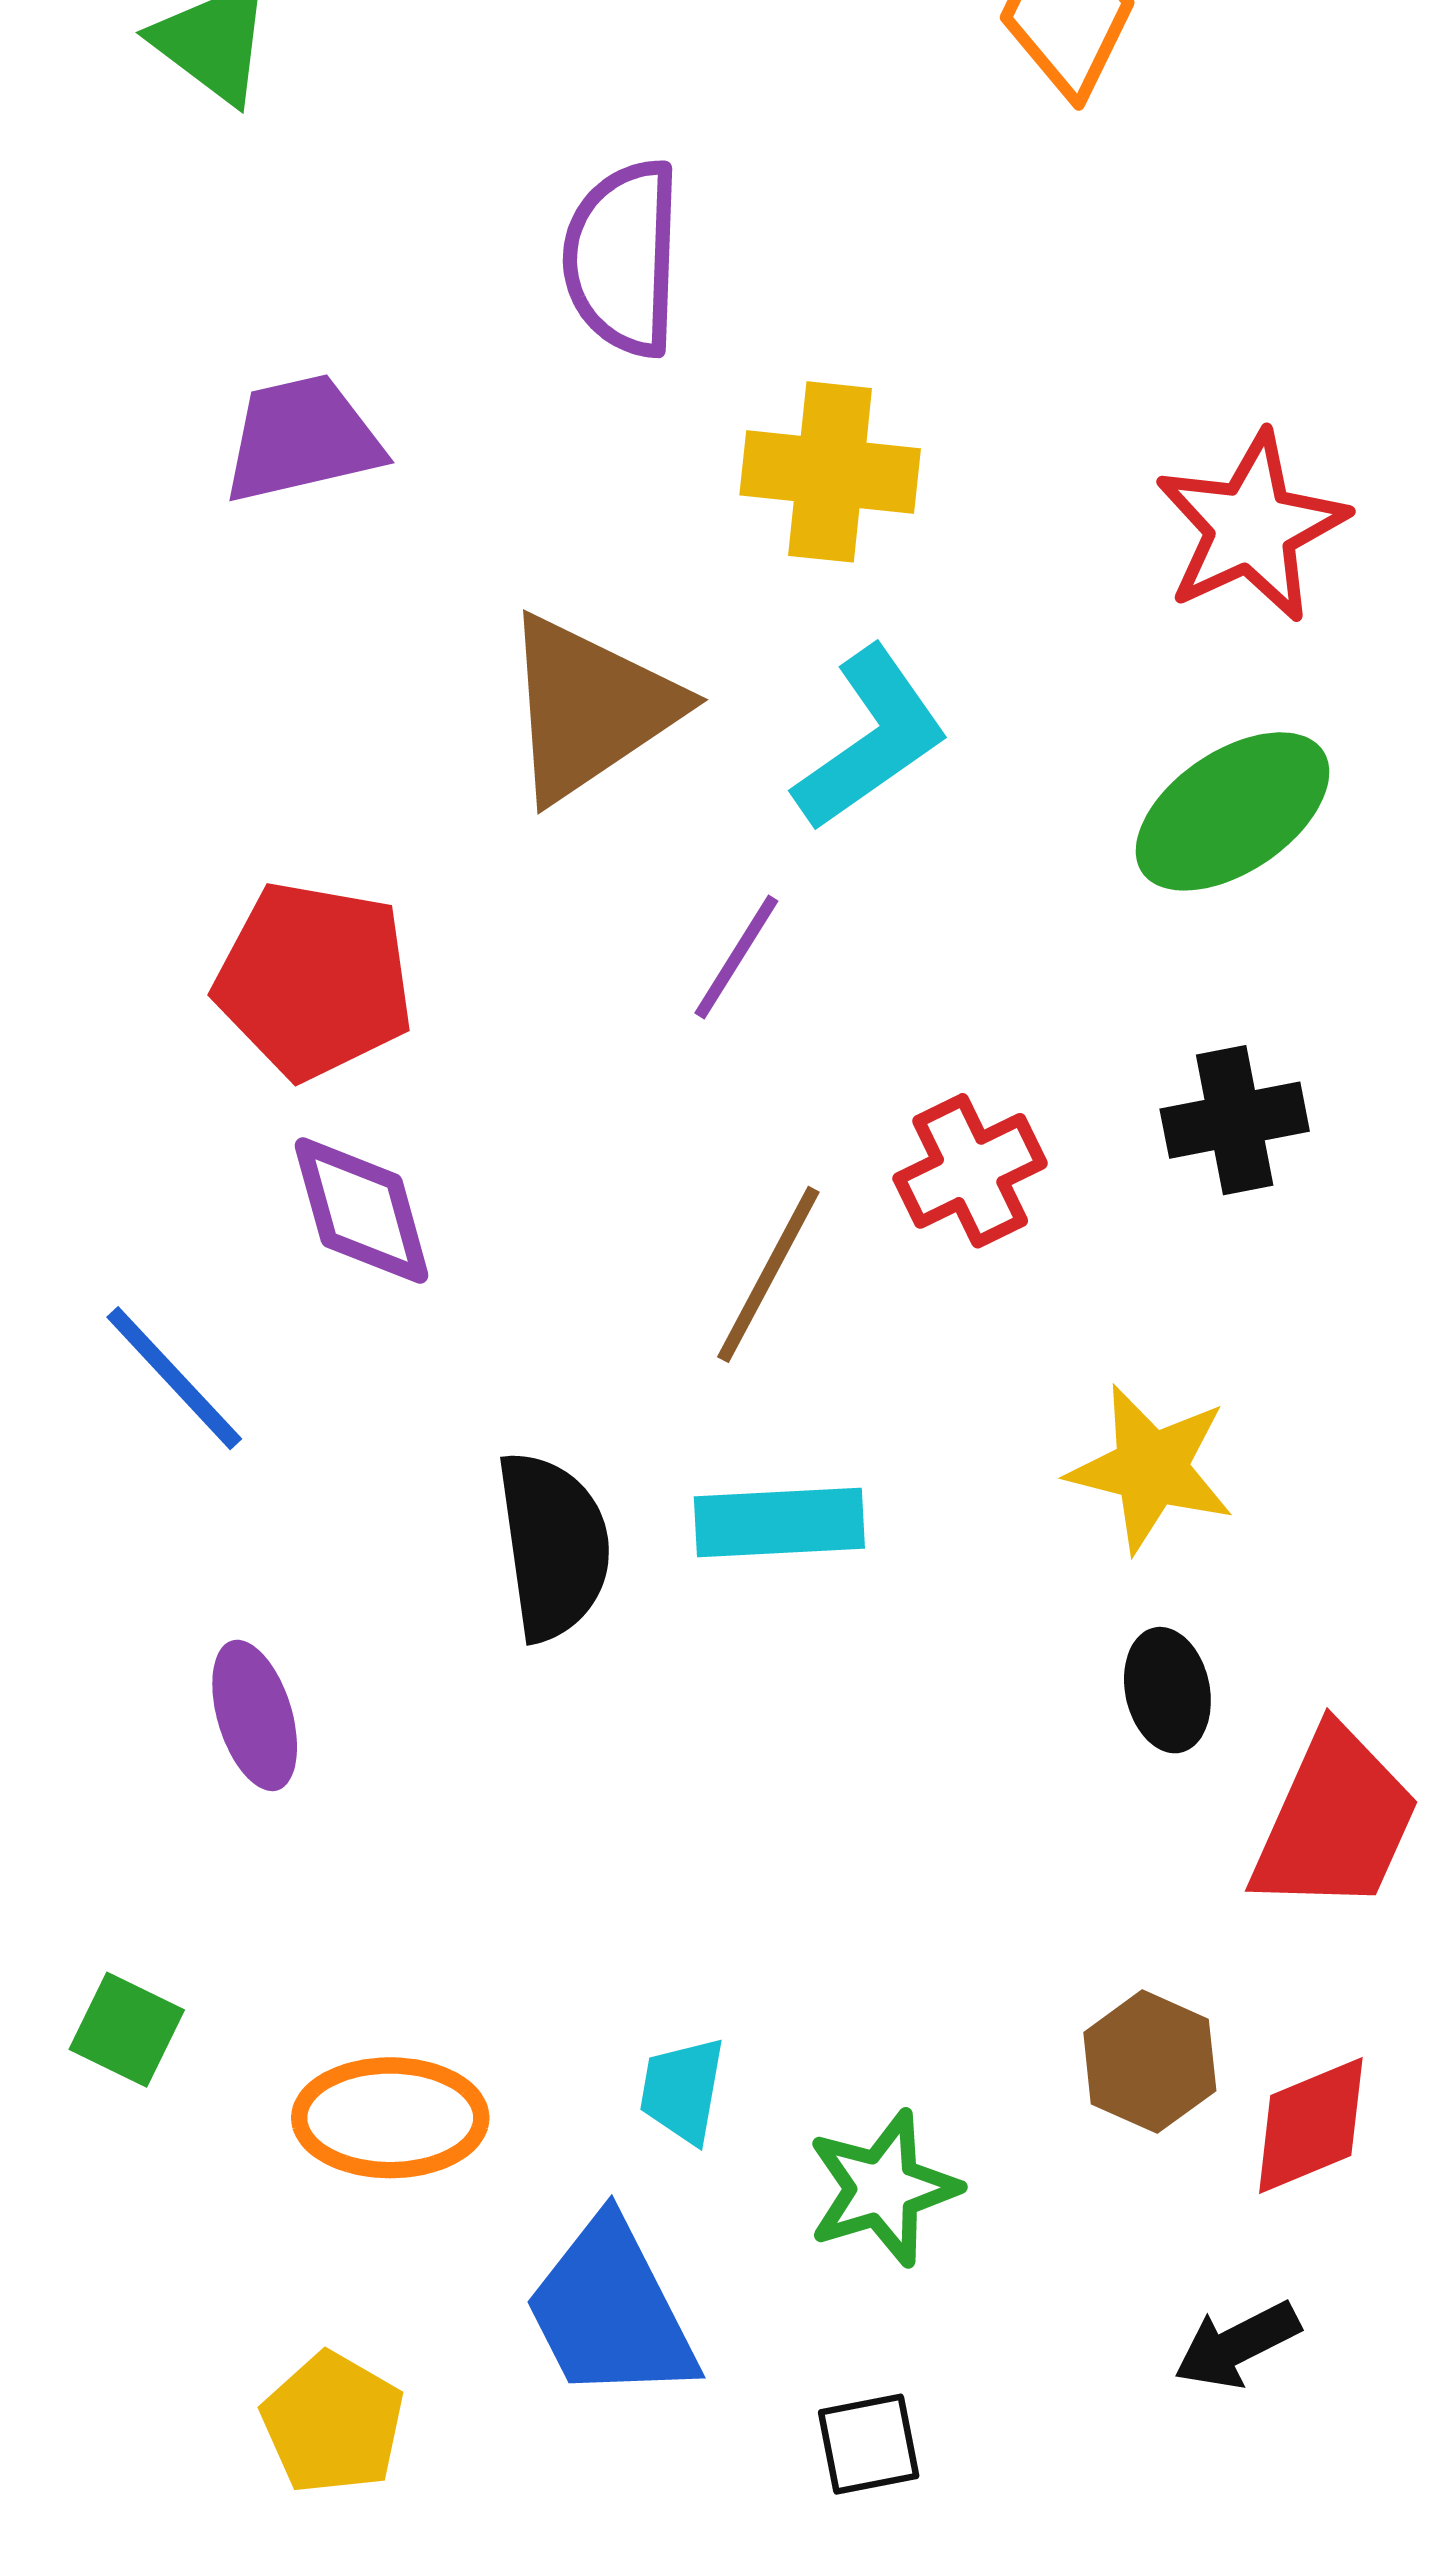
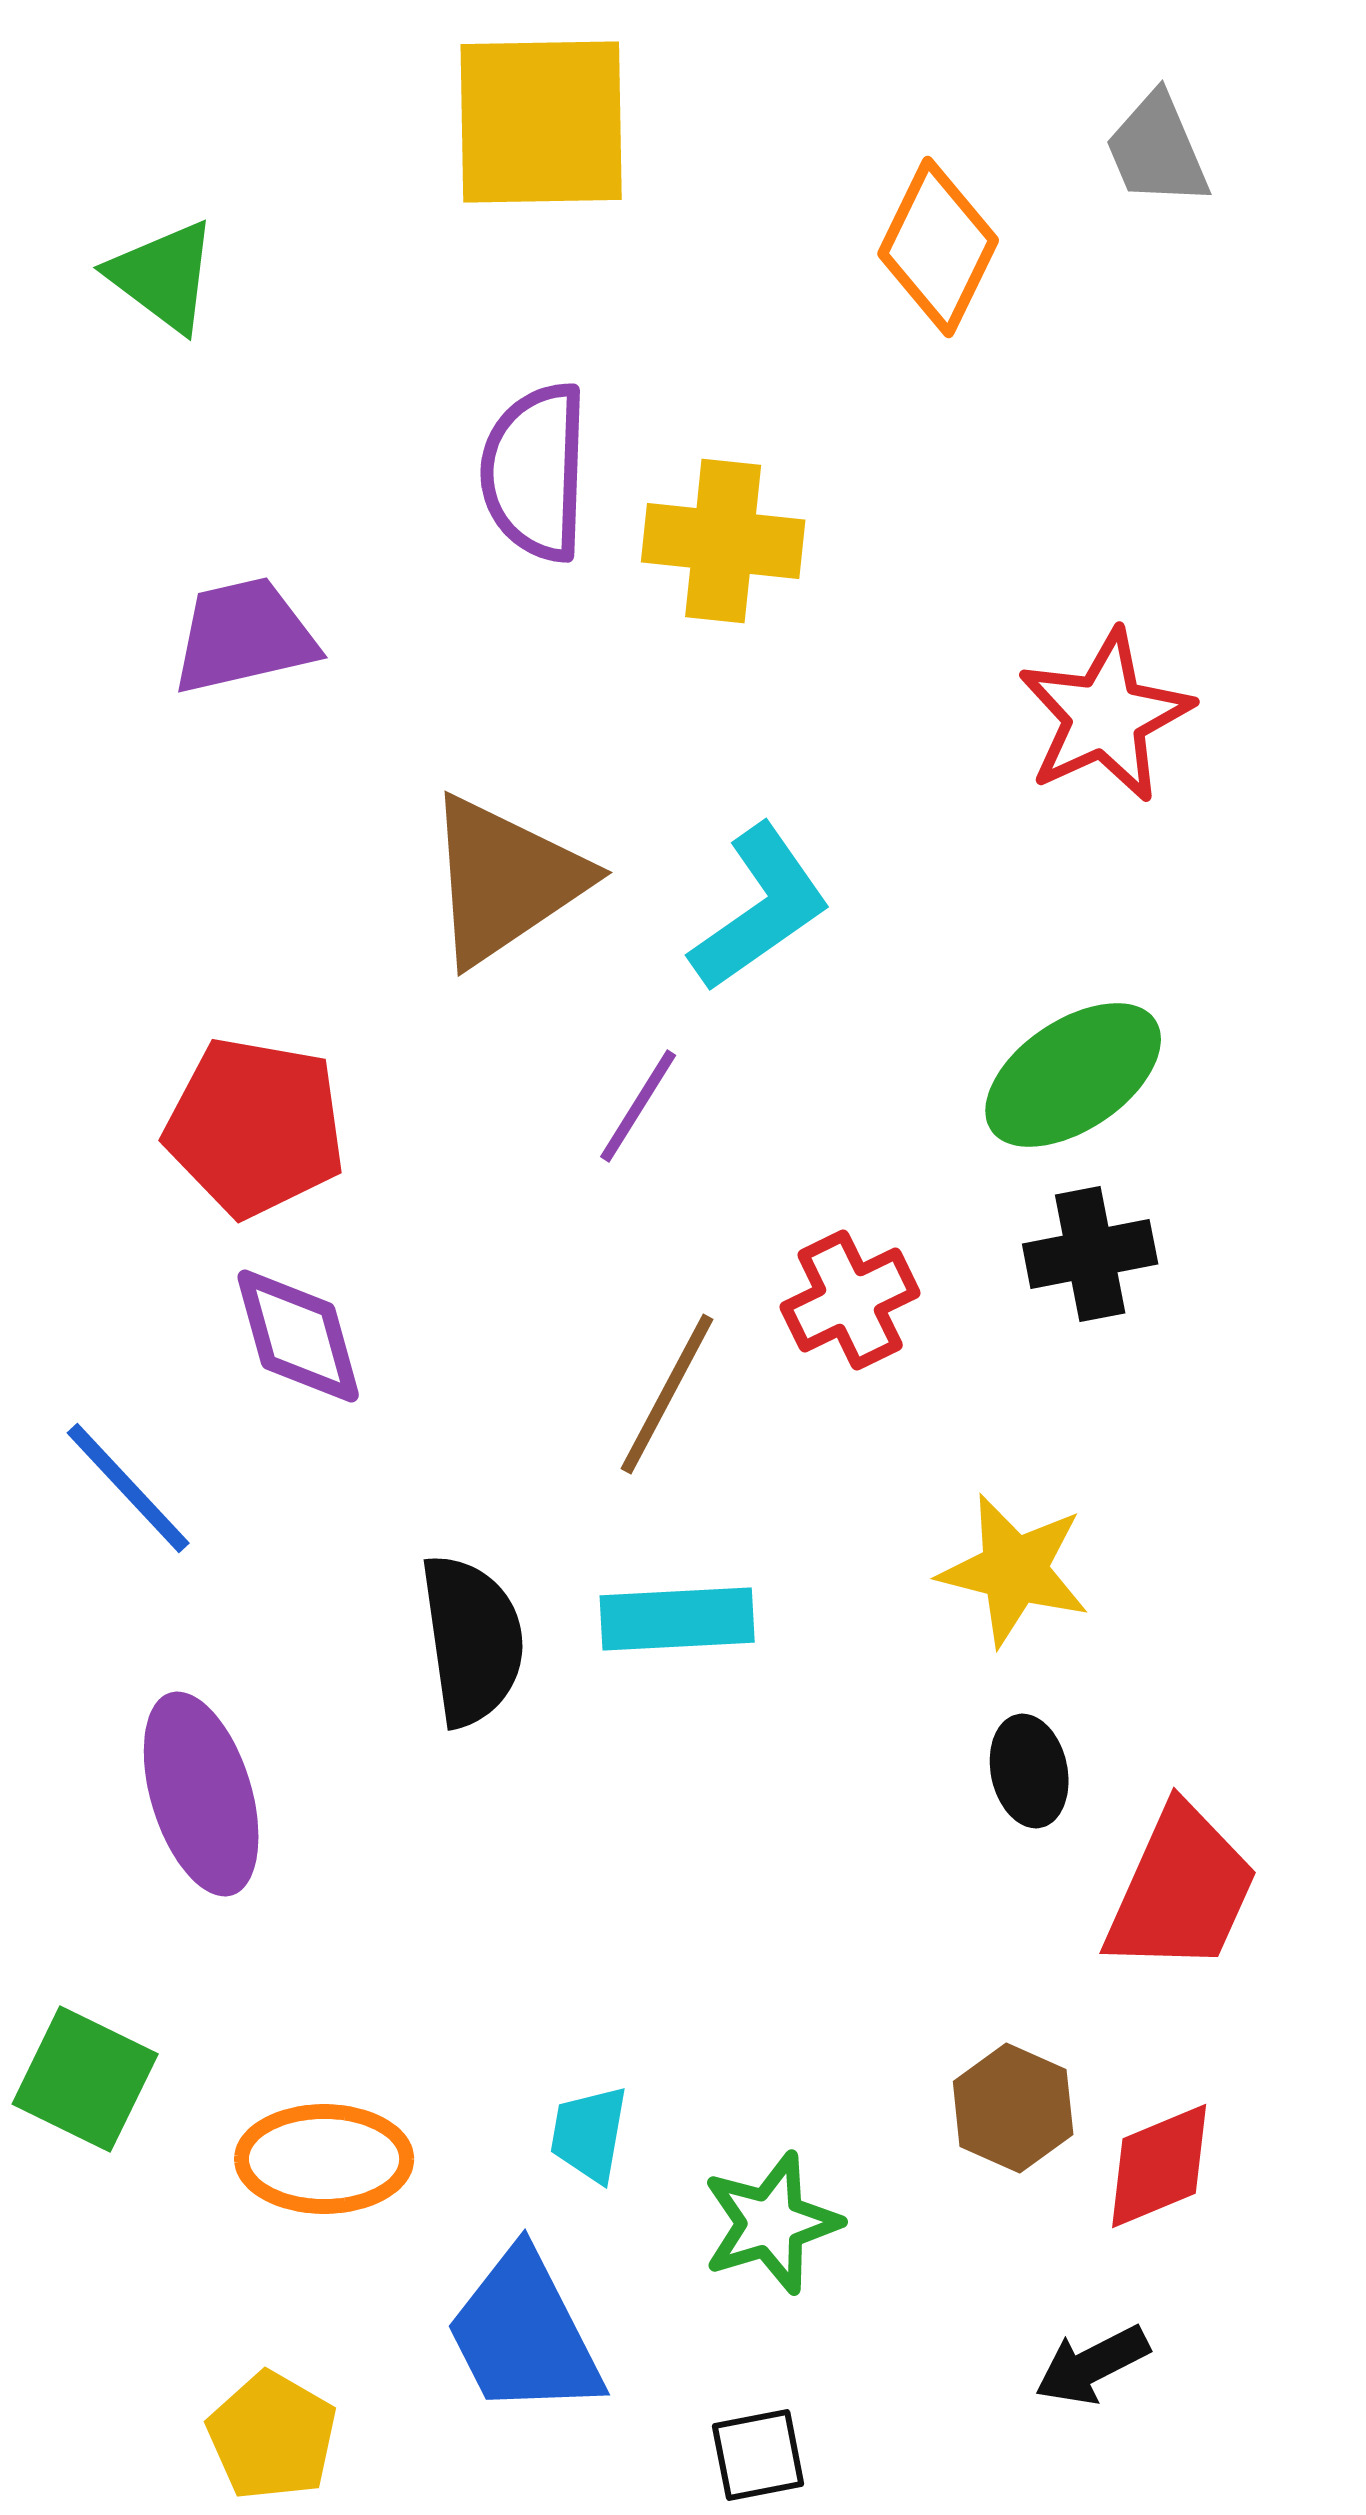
yellow cross: (830, 472) -> (723, 541), moved
green ellipse: (1232, 811) -> (1073, 1075), moved
purple ellipse: (255, 1715) -> (201, 1794), size x1.5
green square: (127, 2030) -> (85, 2079), size x1.4

